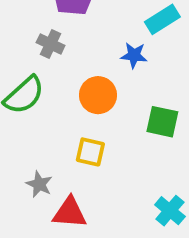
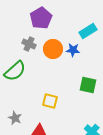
orange circle: (98, 95) -> (53, 49), moved
gray star: (39, 184) -> (15, 118), moved

